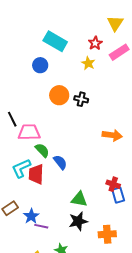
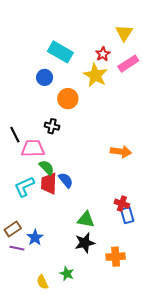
yellow star: (88, 63) -> (95, 75), size x1.6
orange circle: (59, 95) -> (68, 99), moved
black cross: (81, 99) -> (52, 126), moved
red trapezoid: (36, 174) -> (49, 183), moved
purple line: (41, 226) -> (17, 248), moved

